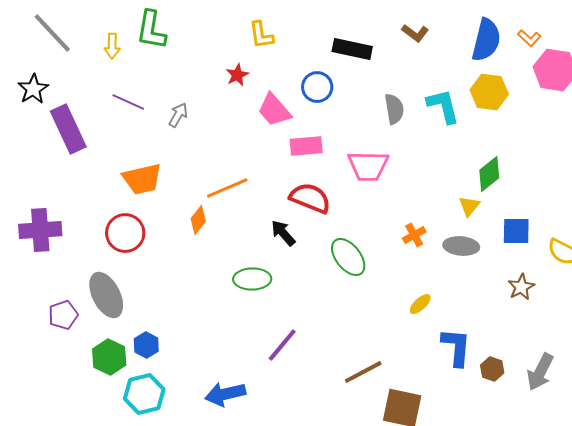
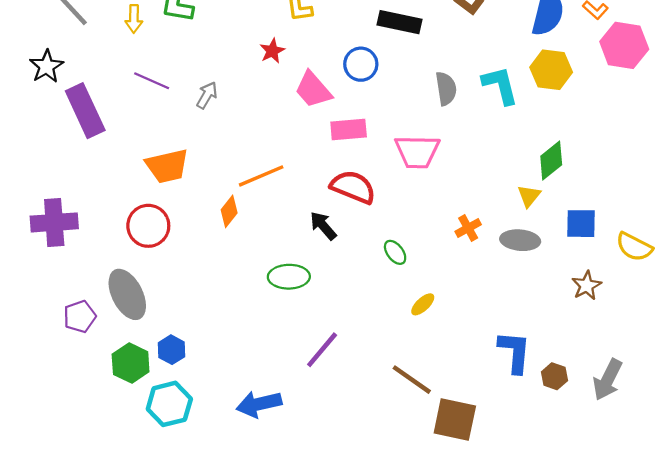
green ellipse: (348, 257) -> (395, 252), size x0.6
yellow ellipse: (420, 304) -> (423, 304), moved
brown line: (363, 372) -> (412, 380), turned 63

